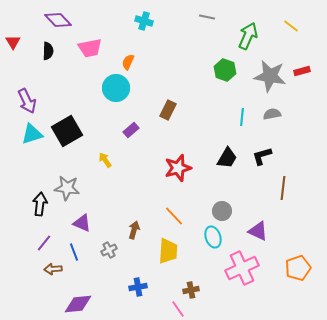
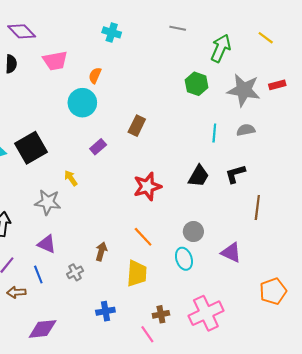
gray star: (67, 188) -> (48, 202), moved
pink cross: (242, 268) -> (206, 313), moved

